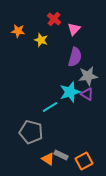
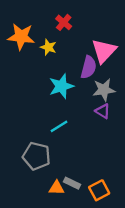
pink triangle: (74, 29) -> (104, 51), moved, size x1.6
orange star: (18, 31) -> (21, 37), size x1.6
cyan star: (70, 92) -> (61, 86), moved
orange triangle: (48, 159) -> (57, 188), turned -32

